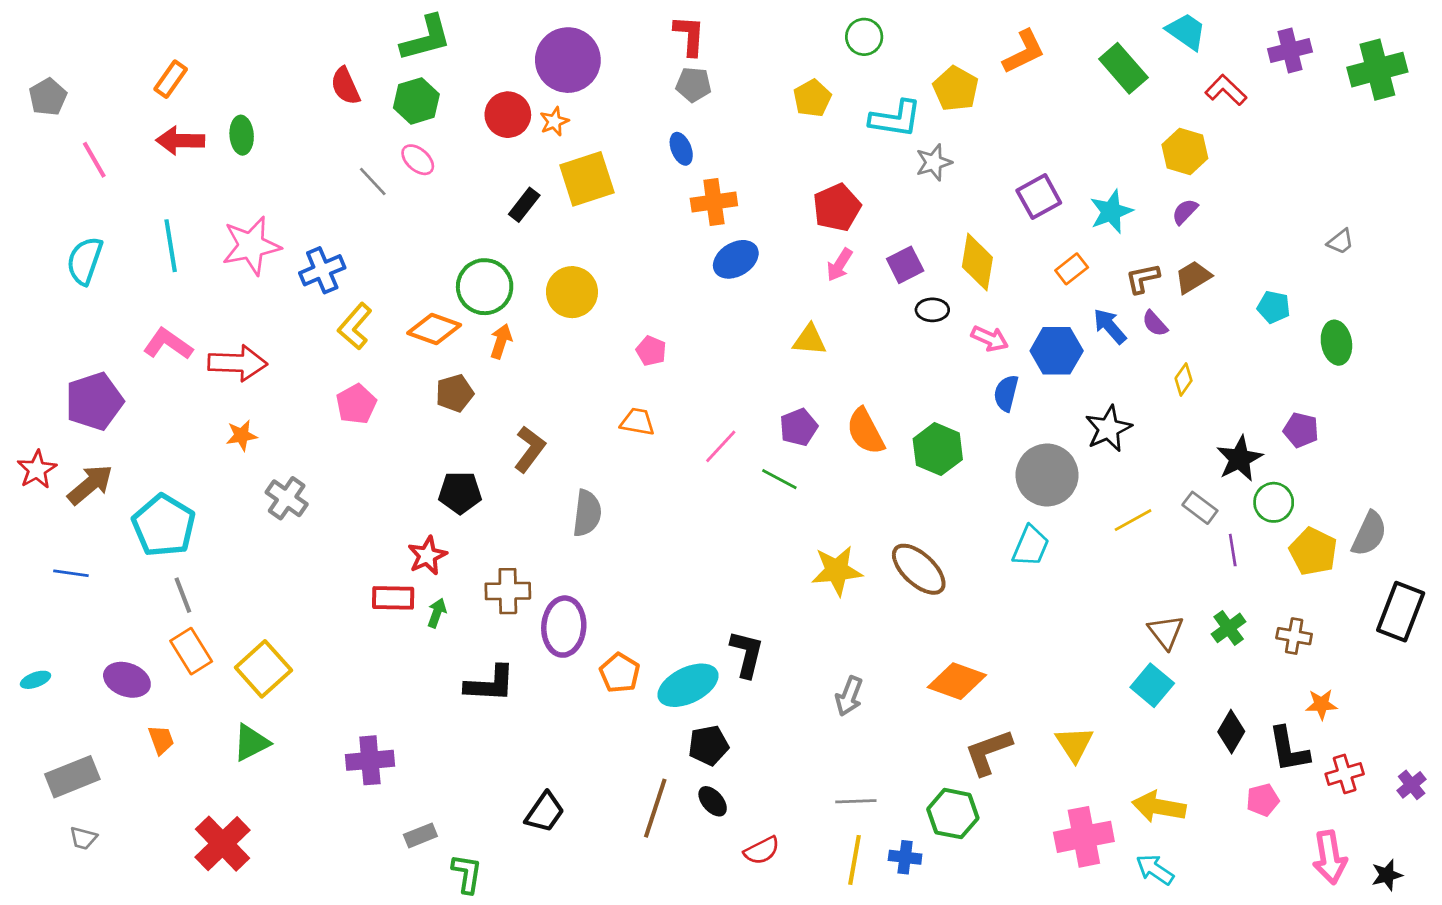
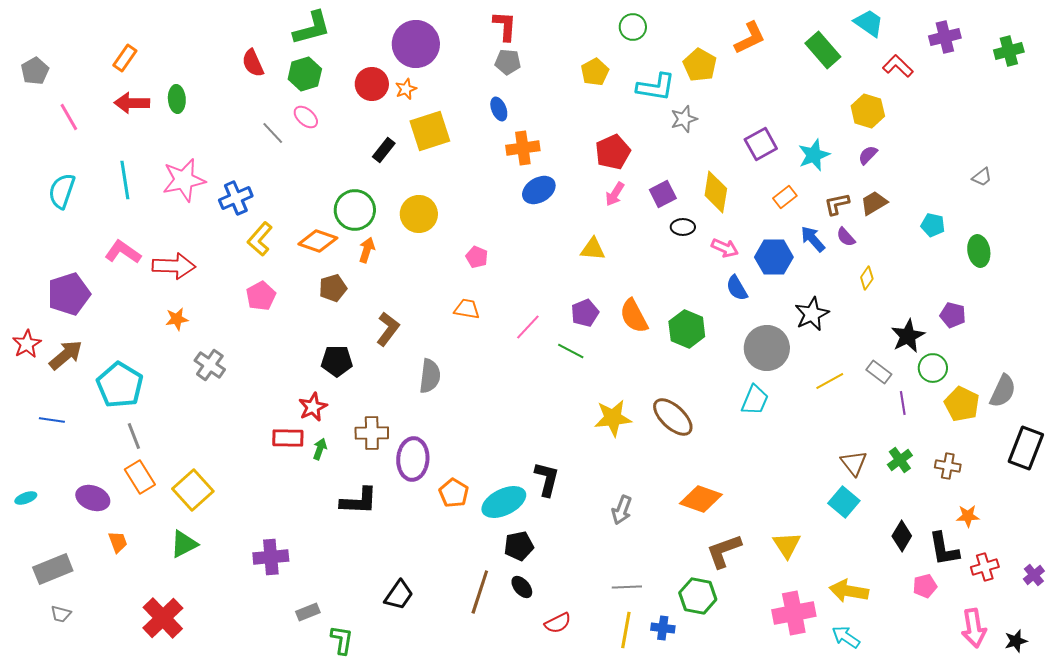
green cross: (1377, 70) -> (1009, 51), size x0.7
blue semicircle: (1006, 393) -> (737, 288), turned -44

